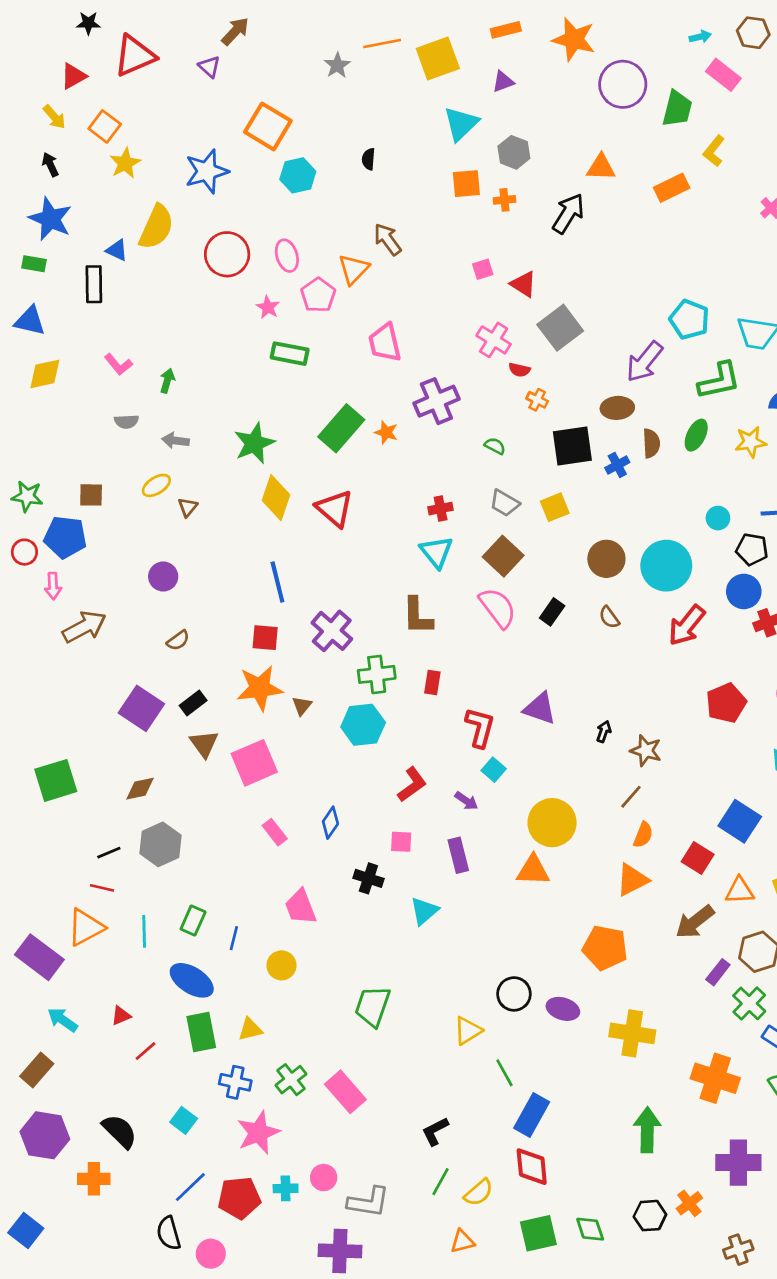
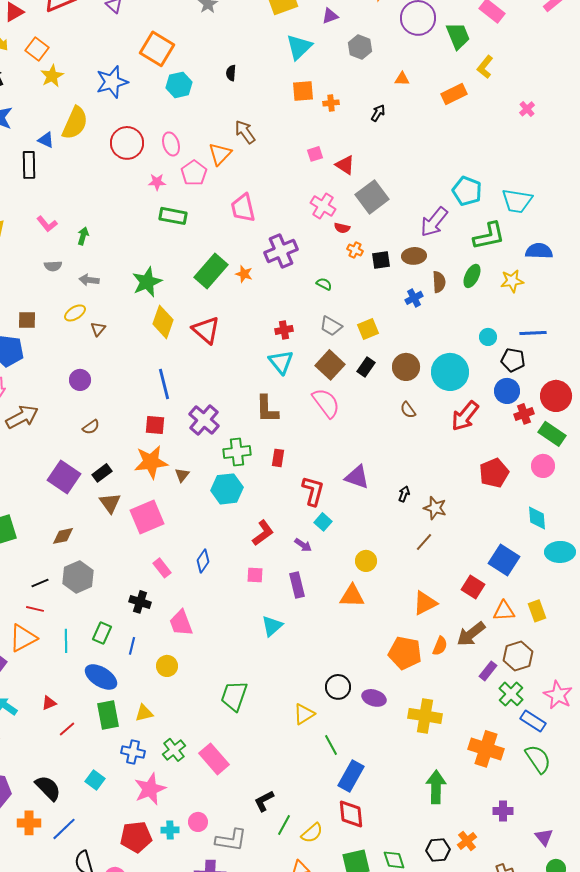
green trapezoid: (677, 109) -> (458, 36), turned -36
gray hexagon: (514, 152) -> (360, 47), moved
orange triangle: (601, 167) -> (402, 79), size x0.7
black arrow: (568, 213) -> (378, 113), size x0.6
pink star: (268, 307) -> (157, 182), turned -30
black square: (572, 446) -> (381, 260), moved, size x0.6
black rectangle: (552, 612) -> (366, 367), moved
yellow circle: (552, 823) -> (366, 561), size x0.6
orange semicircle: (643, 835) -> (440, 646), moved
black cross: (368, 878) -> (140, 602), moved
black L-shape: (435, 1131) -> (264, 801), moved
purple cross: (738, 1163) -> (503, 811), size x0.6
blue line: (190, 1187) -> (64, 829), moved

